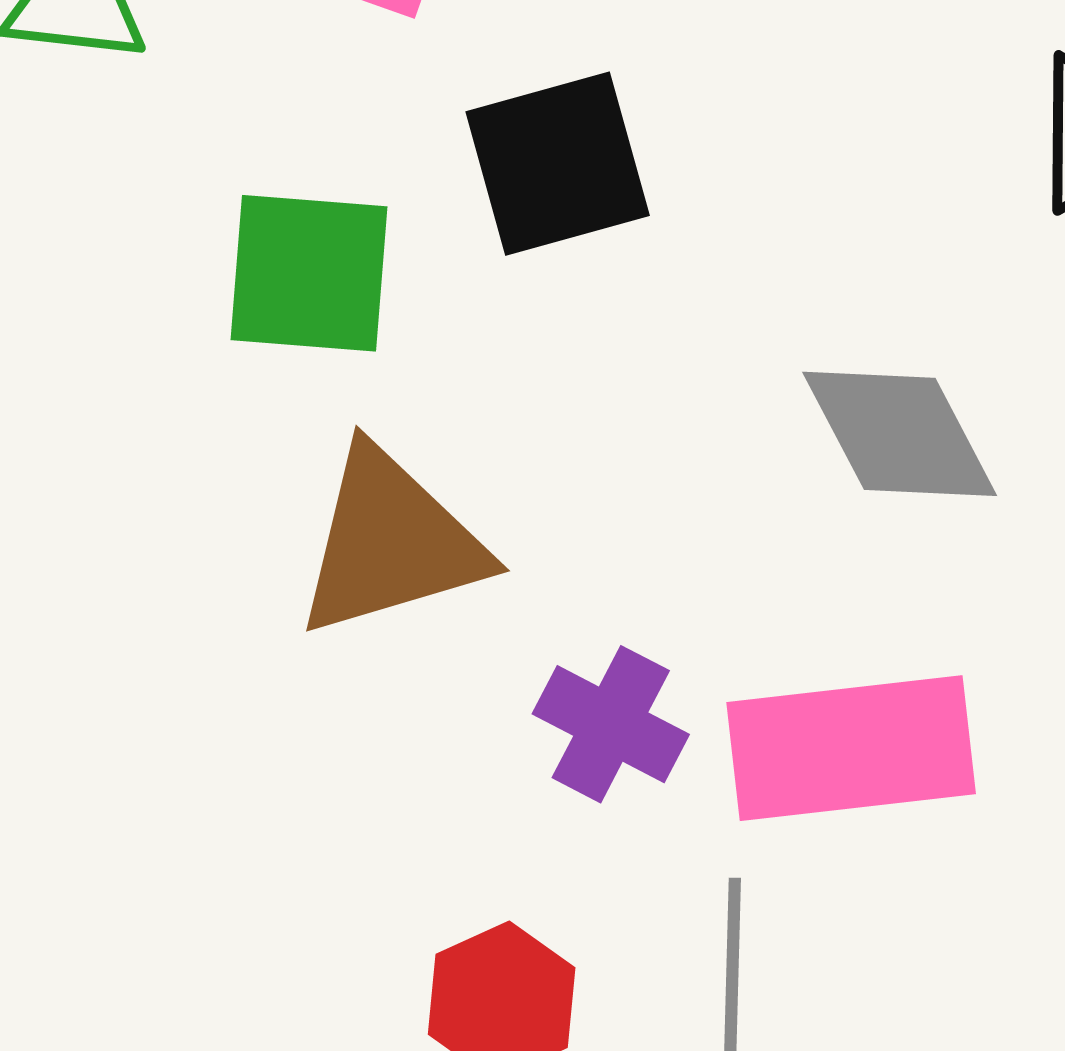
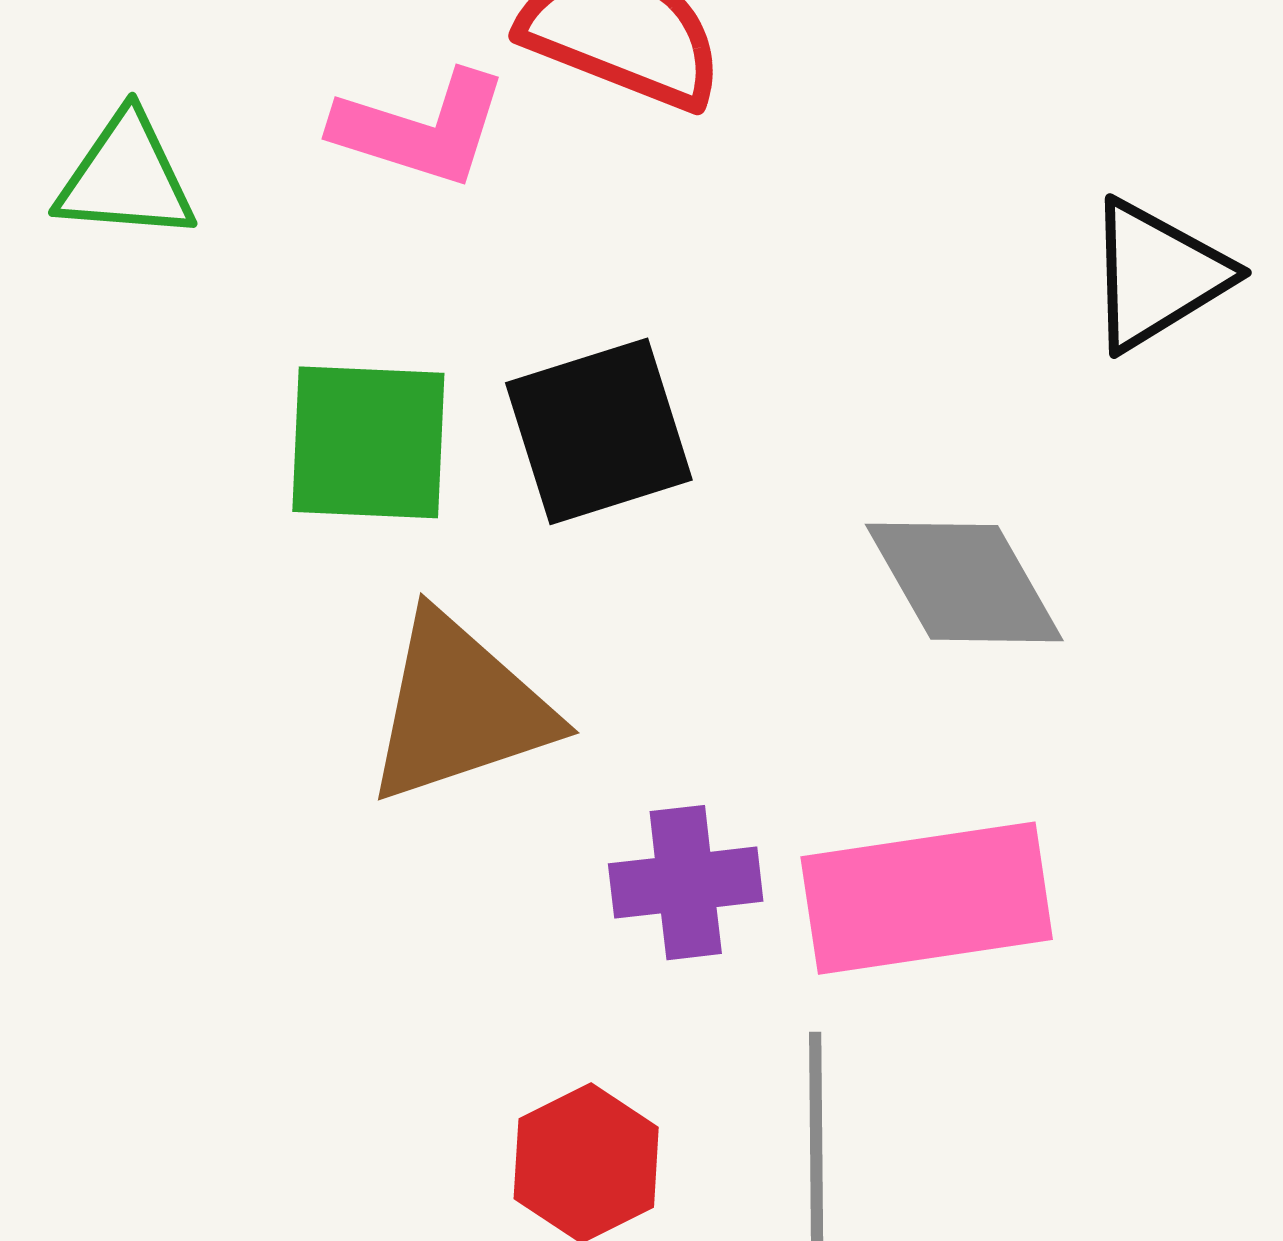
black square: (558, 164) -> (599, 431), moved
purple cross: (611, 724) -> (686, 883), turned -32

